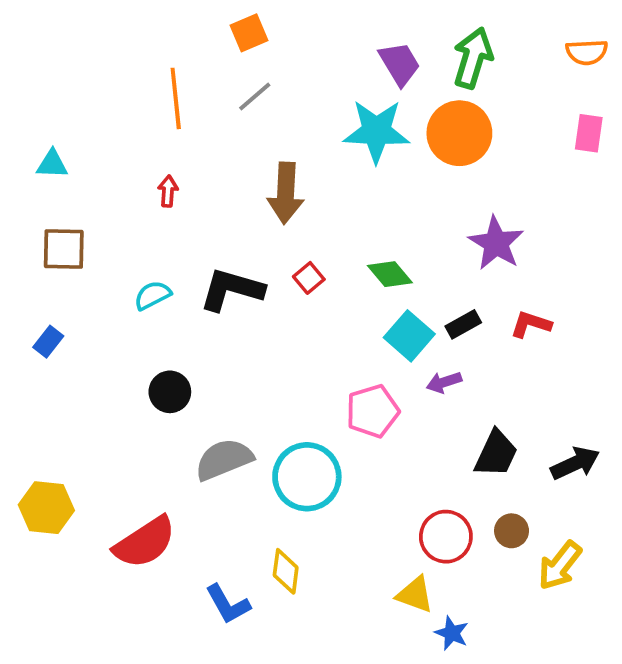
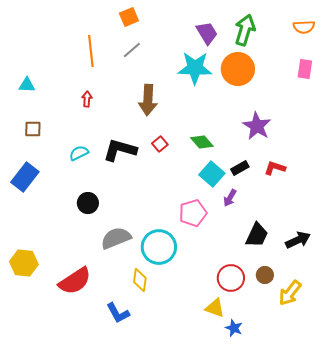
brown square: (64, 249) -> (33, 129), size x0.7
blue rectangle: (48, 342) -> (25, 177), size x1.8
purple arrow: (444, 382) -> (230, 198), turned -42
yellow diamond: (286, 571) -> (140, 280), moved

